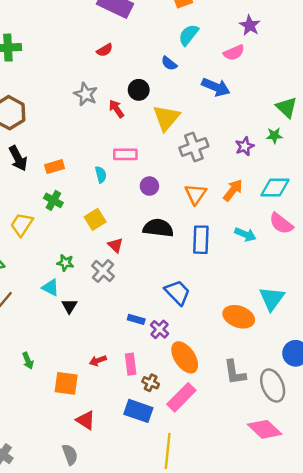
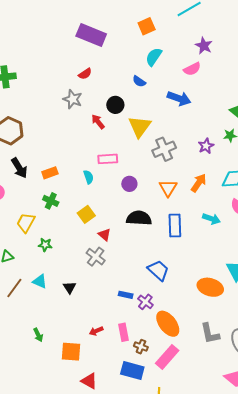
gray star: (86, 94) -> (73, 99), moved
green star: (65, 263) -> (45, 245), moved
cyan triangle: (51, 287) -> (40, 281), moved

